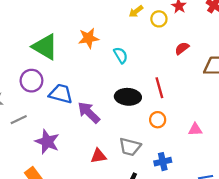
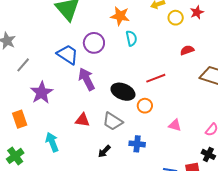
orange star: (89, 38) -> (120, 16), moved
purple circle: (31, 81) -> (94, 43), moved
red line: (159, 88) -> (156, 78), turned 66
black ellipse: (128, 97) -> (123, 92), moved
gray line: (19, 120) -> (23, 65), turned -42

